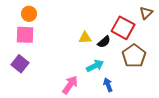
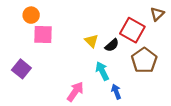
pink square: (25, 35) -> (43, 34), moved
yellow triangle: (85, 38) -> (91, 41), turned 48
cyan arrow: (95, 66) -> (102, 71), turned -90

